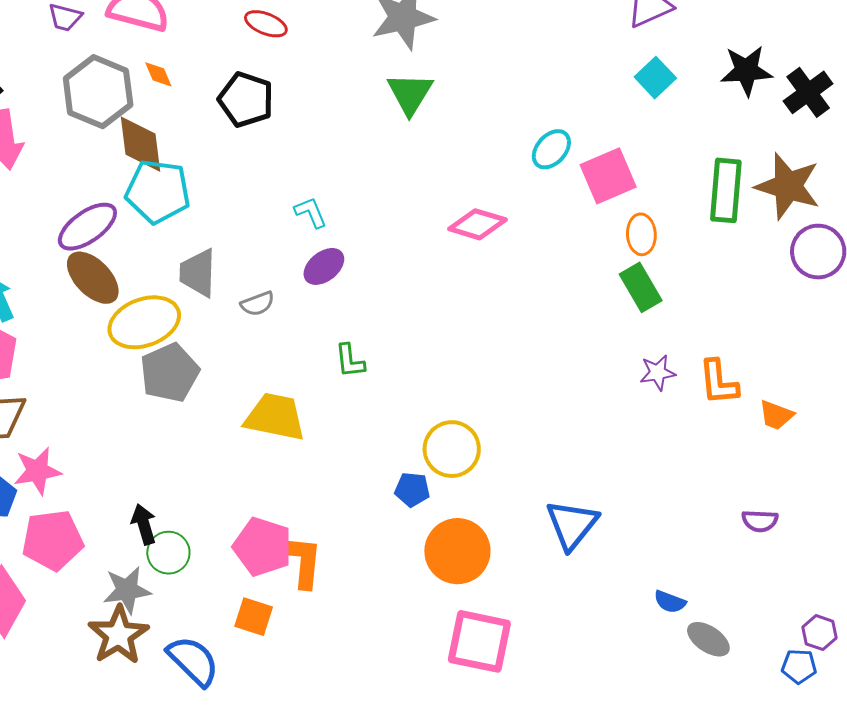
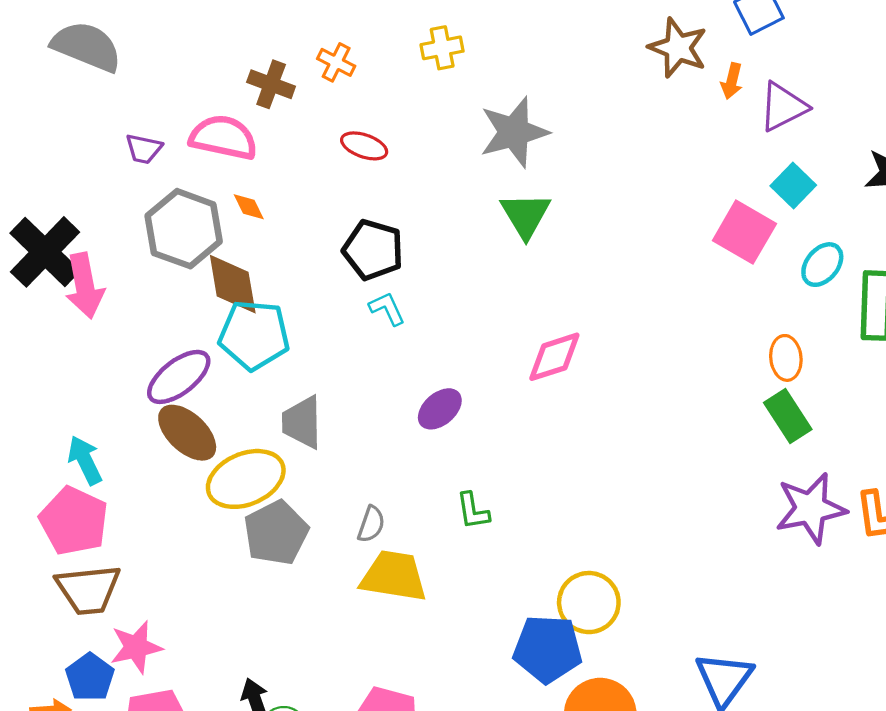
black pentagon: (246, 100) -> (373, 250), moved
cyan ellipse: (551, 149) -> (822, 265), moved
pink square: (608, 176) -> (744, 232), moved, turned -34
cyan L-shape: (311, 212) -> (387, 309), moved
pink diamond: (477, 224) -> (554, 357), moved, turned -32
gray semicircle: (257, 304) -> (371, 524), moved, turned -48
purple star: (658, 373) -> (811, 508), size x1.8
blue pentagon: (412, 490) -> (548, 649), size x1.8

